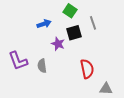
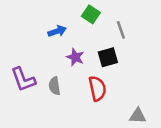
black square: (74, 33) -> (108, 57), moved
red semicircle: (87, 69) -> (97, 88), moved

